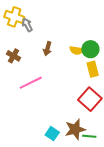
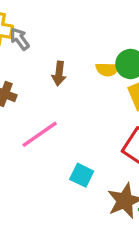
cyan square: (52, 134) -> (82, 175), moved

